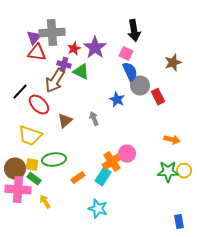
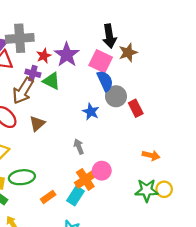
pink square: (126, 54) -> (101, 61), size x1.5
brown star: (173, 63) -> (128, 53), moved
gray arrow: (94, 119) -> (79, 147), moved
brown triangle: (65, 121) -> (37, 124), moved

